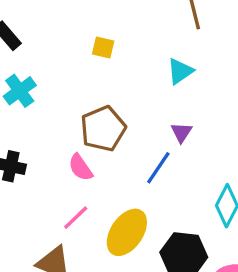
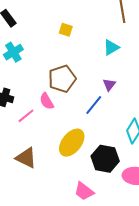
pink line: (76, 218) -> (26, 116), moved

